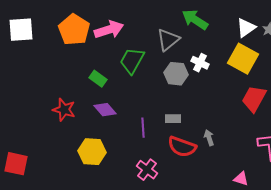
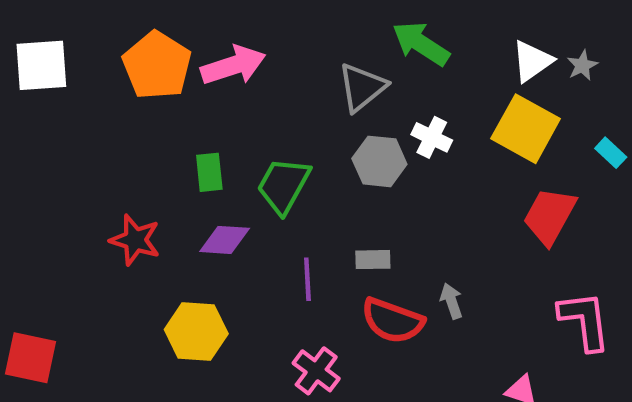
green trapezoid: (132, 61) -> (283, 185), moved
green rectangle: (98, 79) -> (209, 172), turned 48
purple diamond: (105, 110) -> (225, 240), turned -45

